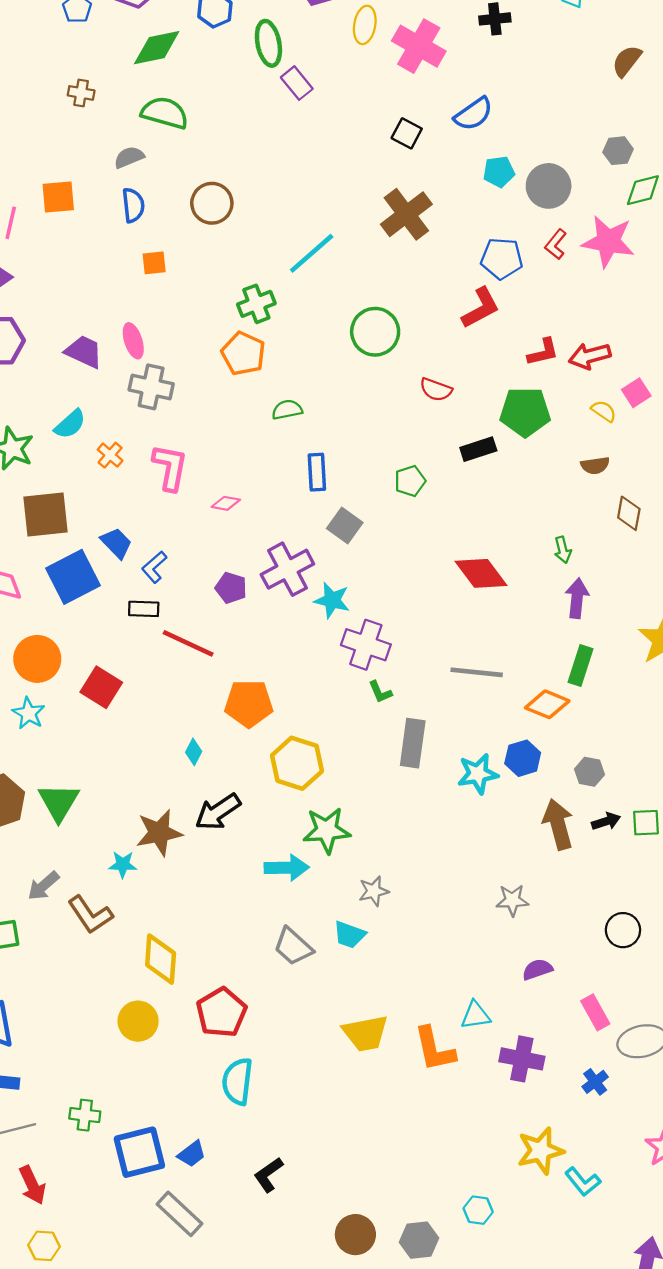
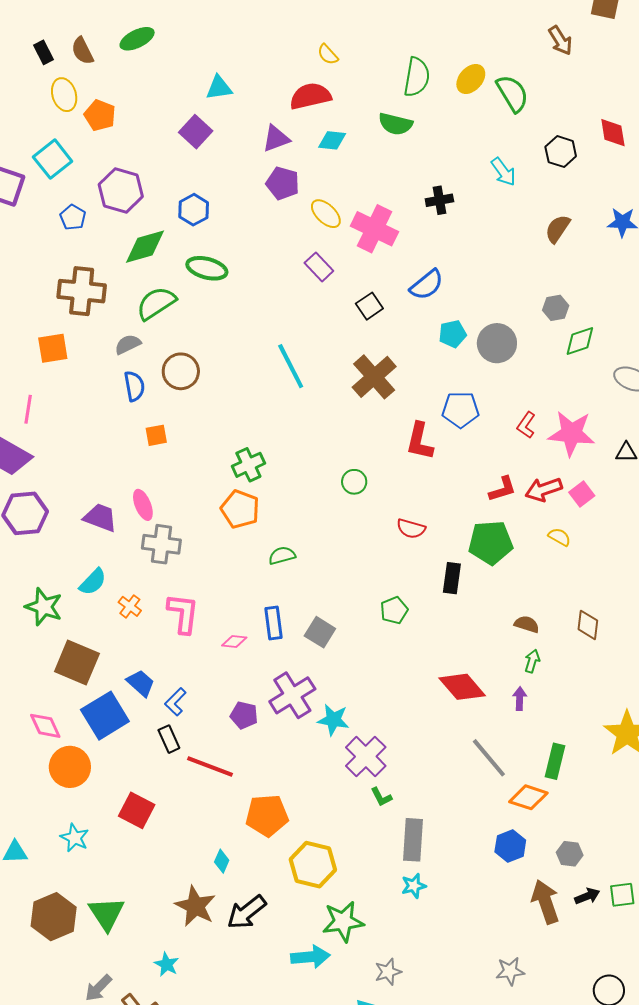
yellow ellipse: (365, 25) -> (326, 214), turned -52
green ellipse: (268, 43) -> (207, 268), moved, turned -60
purple rectangle: (297, 83) -> (319, 267), moved
brown cross: (81, 93) -> (82, 291), size x2.0
green semicircle: (165, 113) -> (156, 303), turned -45
black square: (407, 133) -> (369, 306), turned 32
orange square: (58, 197) -> (53, 348), moved
brown circle: (212, 203) -> (181, 371), moved
pink star: (608, 241) -> (571, 433), moved
red L-shape: (556, 244) -> (526, 425), moved
cyan line: (312, 253) -> (291, 366), moved, turned -72
red L-shape: (481, 308) -> (420, 441), moved, turned 135
green circle: (375, 332) -> (354, 482), size x0.6
pink square: (636, 393) -> (582, 494), moved
black rectangle: (478, 449) -> (452, 578), turned -60
brown semicircle: (595, 465) -> (527, 624), moved, turned -150
blue rectangle: (317, 472) -> (274, 623), moved
brown square: (45, 514) -> (77, 663), turned 33
gray square: (345, 526) -> (320, 632), moved
green arrow: (563, 550) -> (532, 661), turned -145
purple arrow: (577, 598) -> (520, 699), moved, size x0.7
black rectangle: (144, 609) -> (169, 739), turned 68
purple cross: (366, 645) -> (366, 757), turned 30
orange circle: (37, 659) -> (70, 767), moved
gray line: (477, 672) -> (489, 758), moved, turned 48
cyan star: (478, 774) -> (414, 886), moved, size x0.7
brown star: (159, 833) -> (195, 906), moved, turned -30
cyan star: (123, 865) -> (167, 964), turned 30

